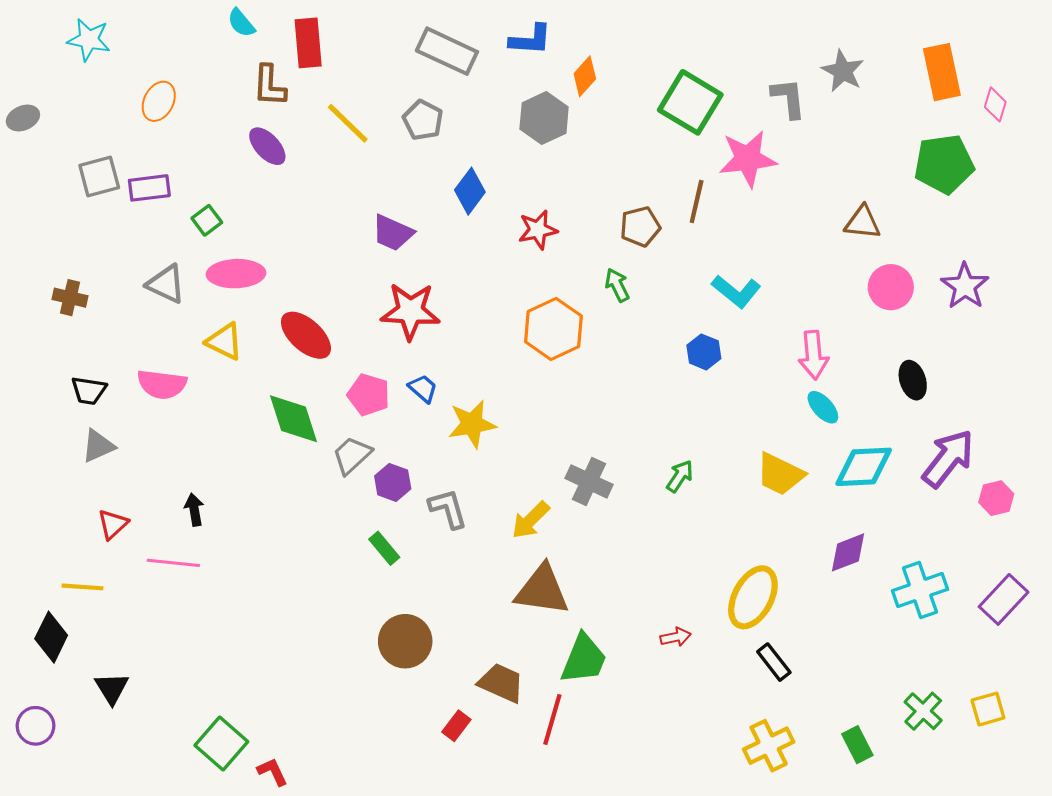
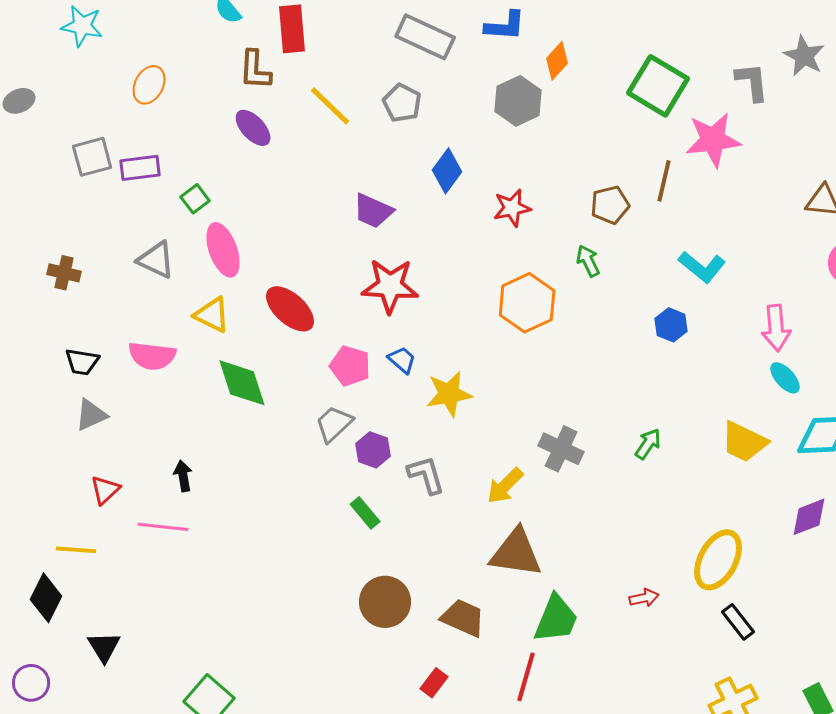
pink ellipse: (236, 274) -> (223, 250), turned 72
green diamond: (293, 419) -> (242, 383), moved
brown trapezoid: (501, 683) -> (463, 618), moved

